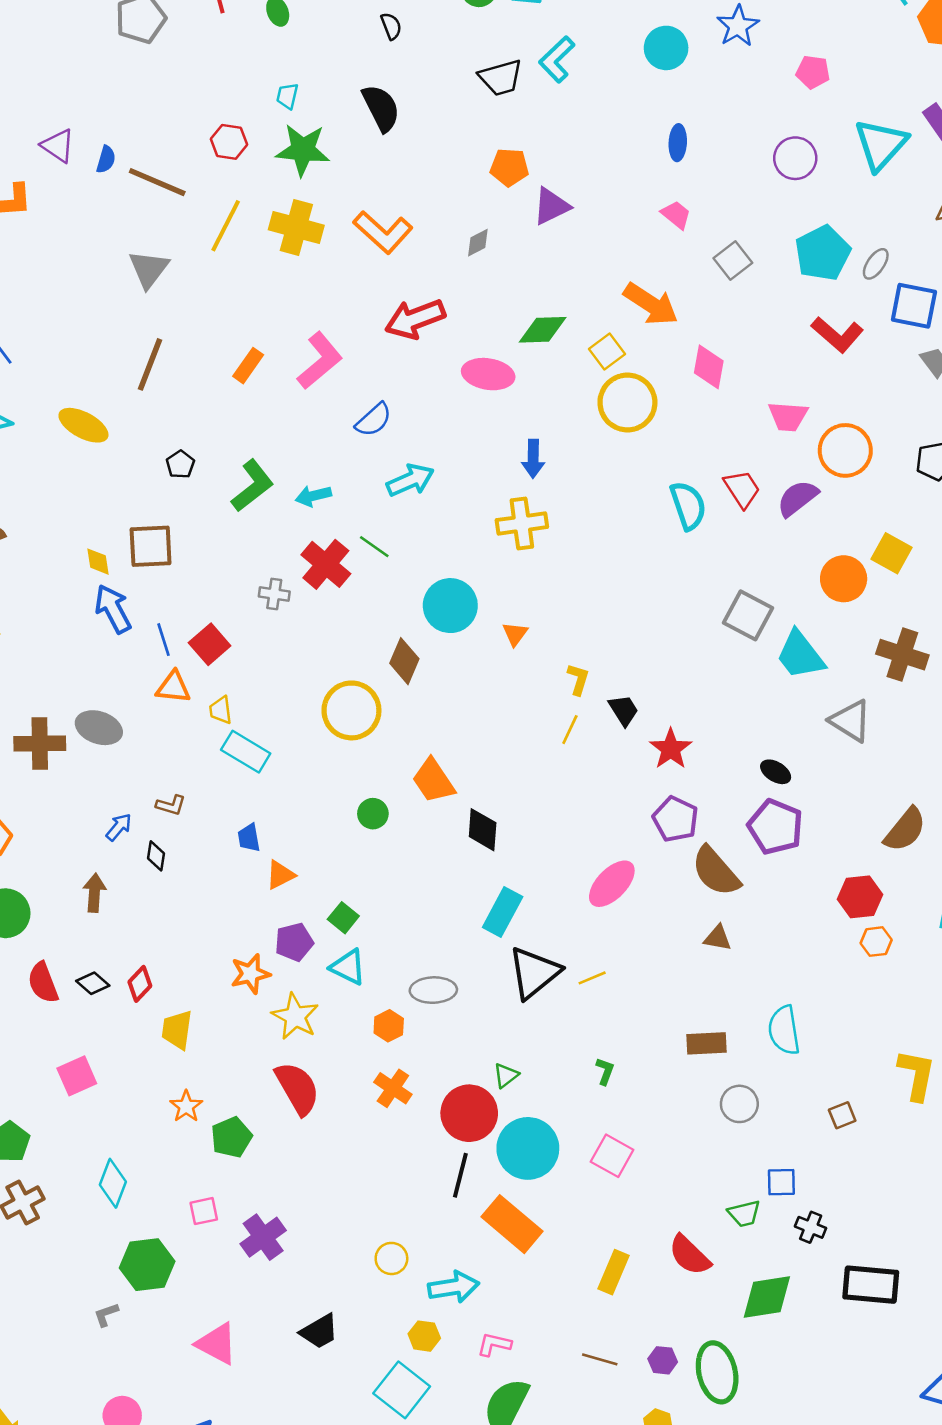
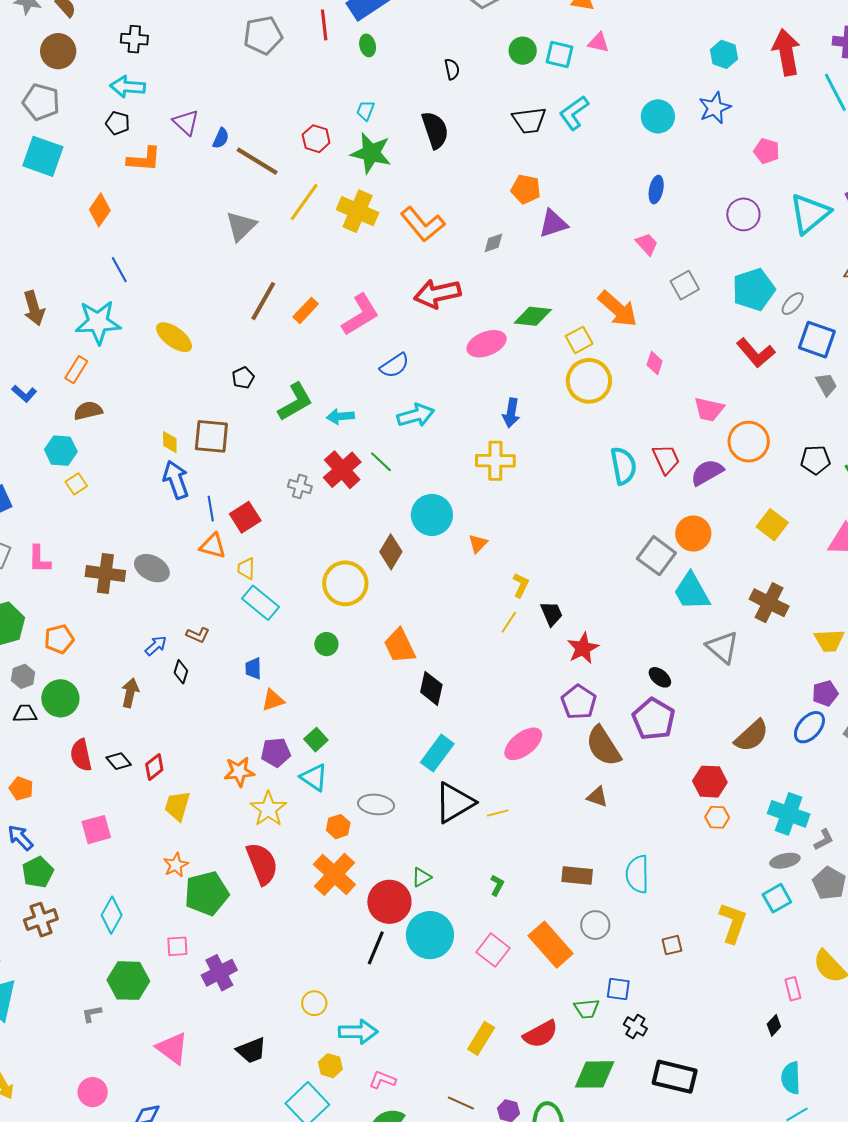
brown line: (150, 364) -> (263, 301), moved
pink diamond: (709, 367) -> (655, 363), size x0.7
pink ellipse: (488, 374) -> (487, 344), turned -39
orange circle: (844, 579) -> (693, 534), moved
green circle: (373, 814) -> (326, 644), moved
orange cross: (393, 1088) -> (334, 874), size x1.5
green pentagon: (231, 1137) -> (207, 893), size x1.4
orange rectangle: (512, 1224) -> (551, 945), moved
red semicircle: (689, 1255) -> (541, 1034), turned -81

